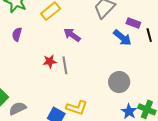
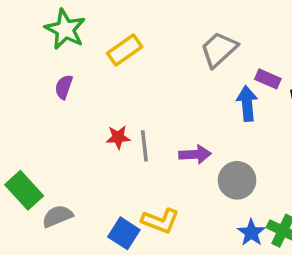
purple arrow: (72, 35) -> (195, 154), moved, turned 138
blue arrow: (122, 38) -> (247, 103), turned -138

